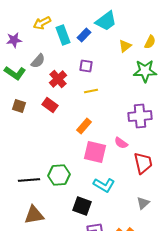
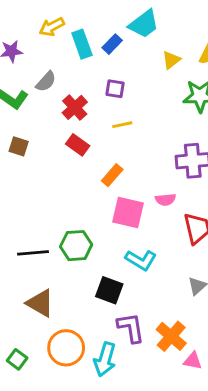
red rectangle: (50, 105) -> (78, 145), moved
pink semicircle: (121, 143) -> (165, 200), turned -40
brown triangle: (34, 215) -> (40, 303), turned 40

